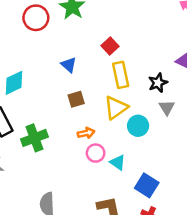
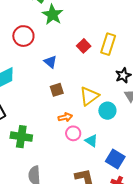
red circle: (36, 18) -> (23, 36), moved
yellow rectangle: (121, 75) -> (108, 44), moved, turned 30
green cross: (34, 138) -> (21, 137), moved, turned 30

